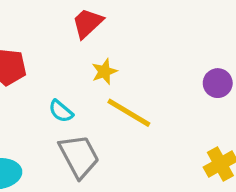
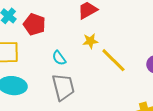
yellow line: (129, 113) -> (113, 60), moved

